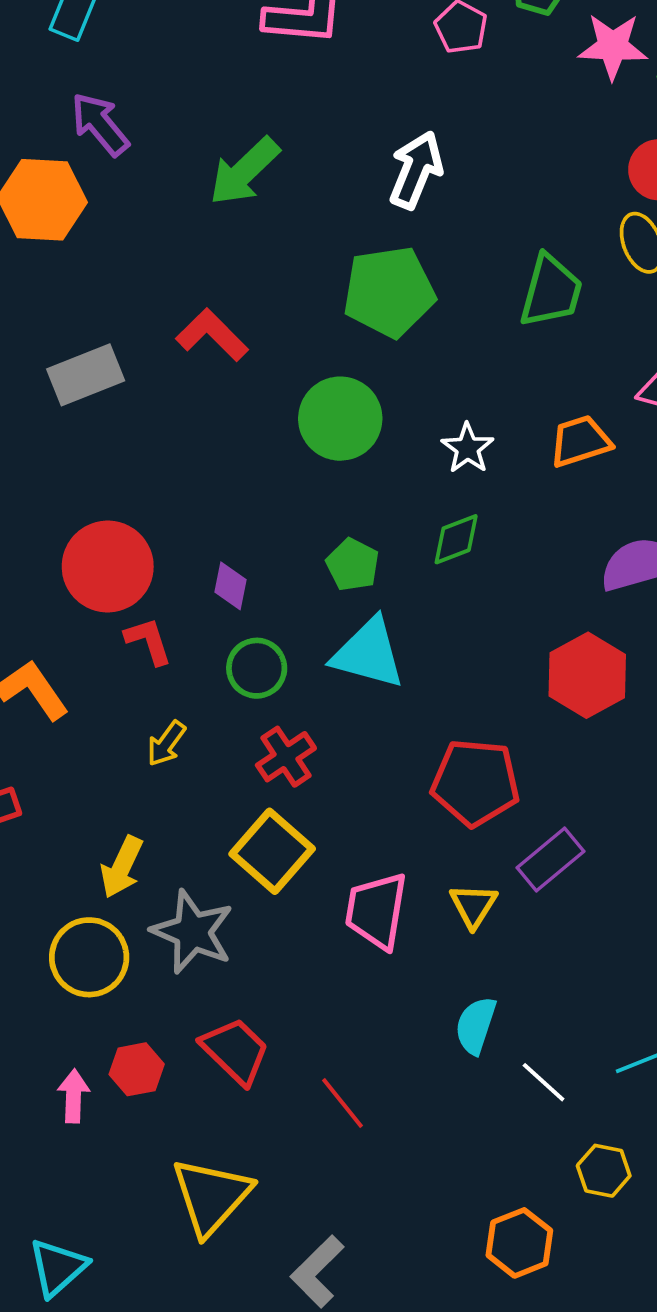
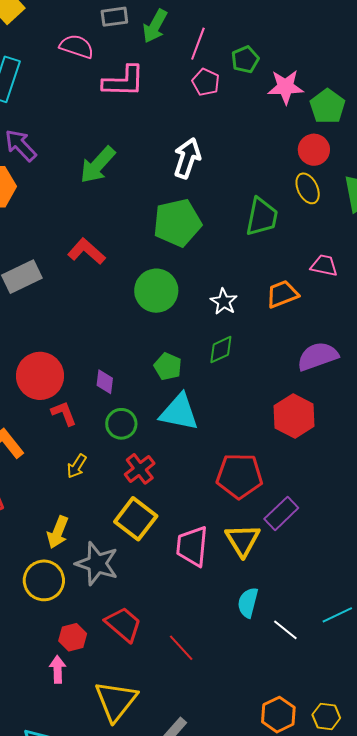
yellow triangle: (473, 906) -> (243, 540), size x1.4
pink arrow: (74, 1096) -> (58, 669), moved
yellow hexagon: (604, 1171) -> (326, 716), moved

